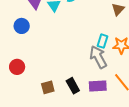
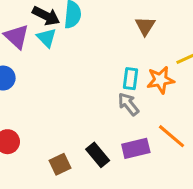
gray arrow: (98, 57) -> (128, 104), size x0.7

